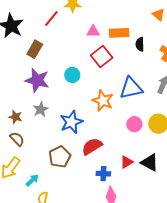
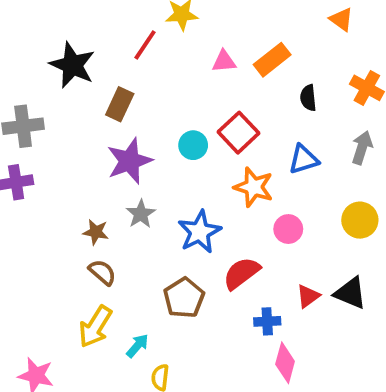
orange rectangle: (119, 33) -> (272, 60), turned -30
black semicircle: (140, 44) -> (308, 98), moved
red square: (102, 57) -> (239, 133), moved
purple star: (37, 80) -> (129, 161), turned -30
blue triangle: (131, 88) -> (304, 159), size x0.7
pink circle: (134, 124) -> (288, 229), moved

